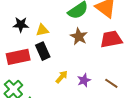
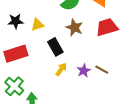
black rectangle: (43, 51) -> (55, 47), moved
brown line: (111, 83) -> (102, 70), moved

